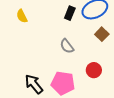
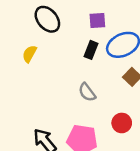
yellow semicircle: (22, 16) -> (29, 54), turned 56

